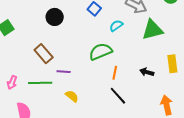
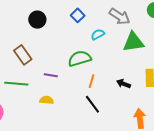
purple line: (64, 72) -> (51, 75), moved
yellow semicircle: (72, 96) -> (47, 100), turned -40

